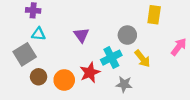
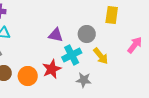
purple triangle: (81, 35) -> (56, 35), moved, turned -42

